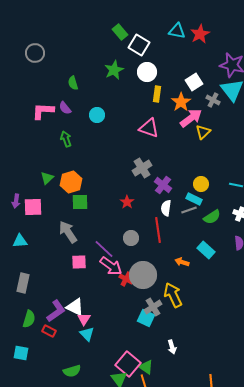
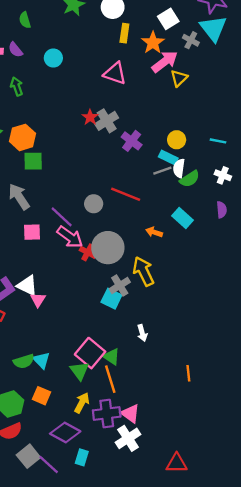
red star: (127, 202) -> (90, 117), moved
white semicircle: (166, 208) -> (179, 168), moved
red line: (158, 230) -> (126, 194), turned -60
cyan triangle: (87, 334) -> (41, 360), moved

